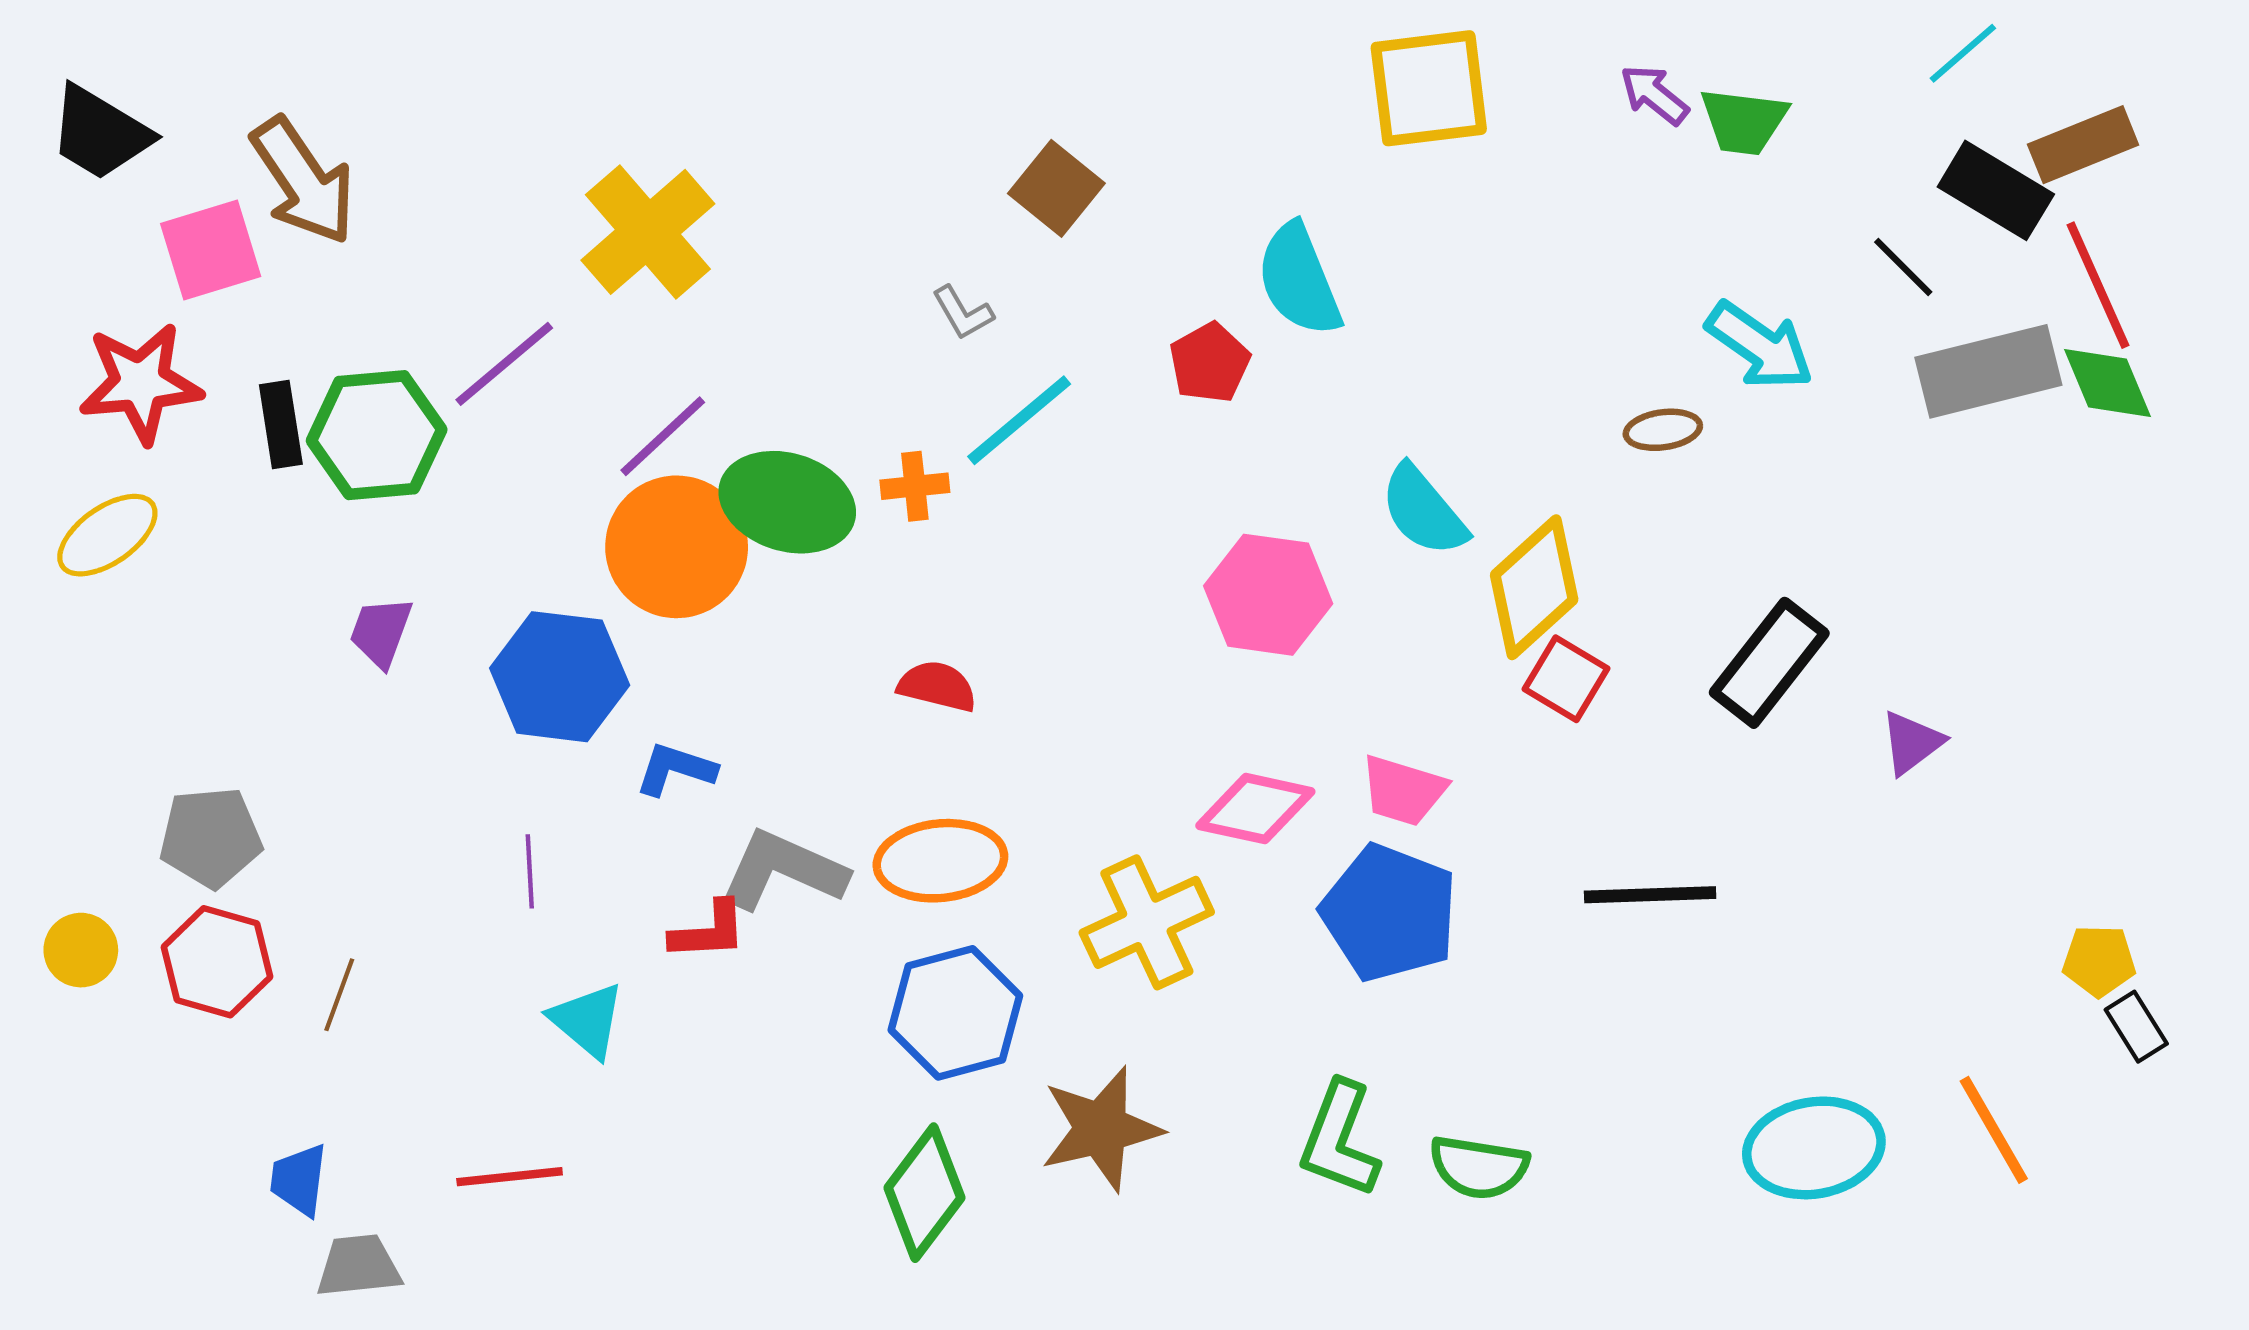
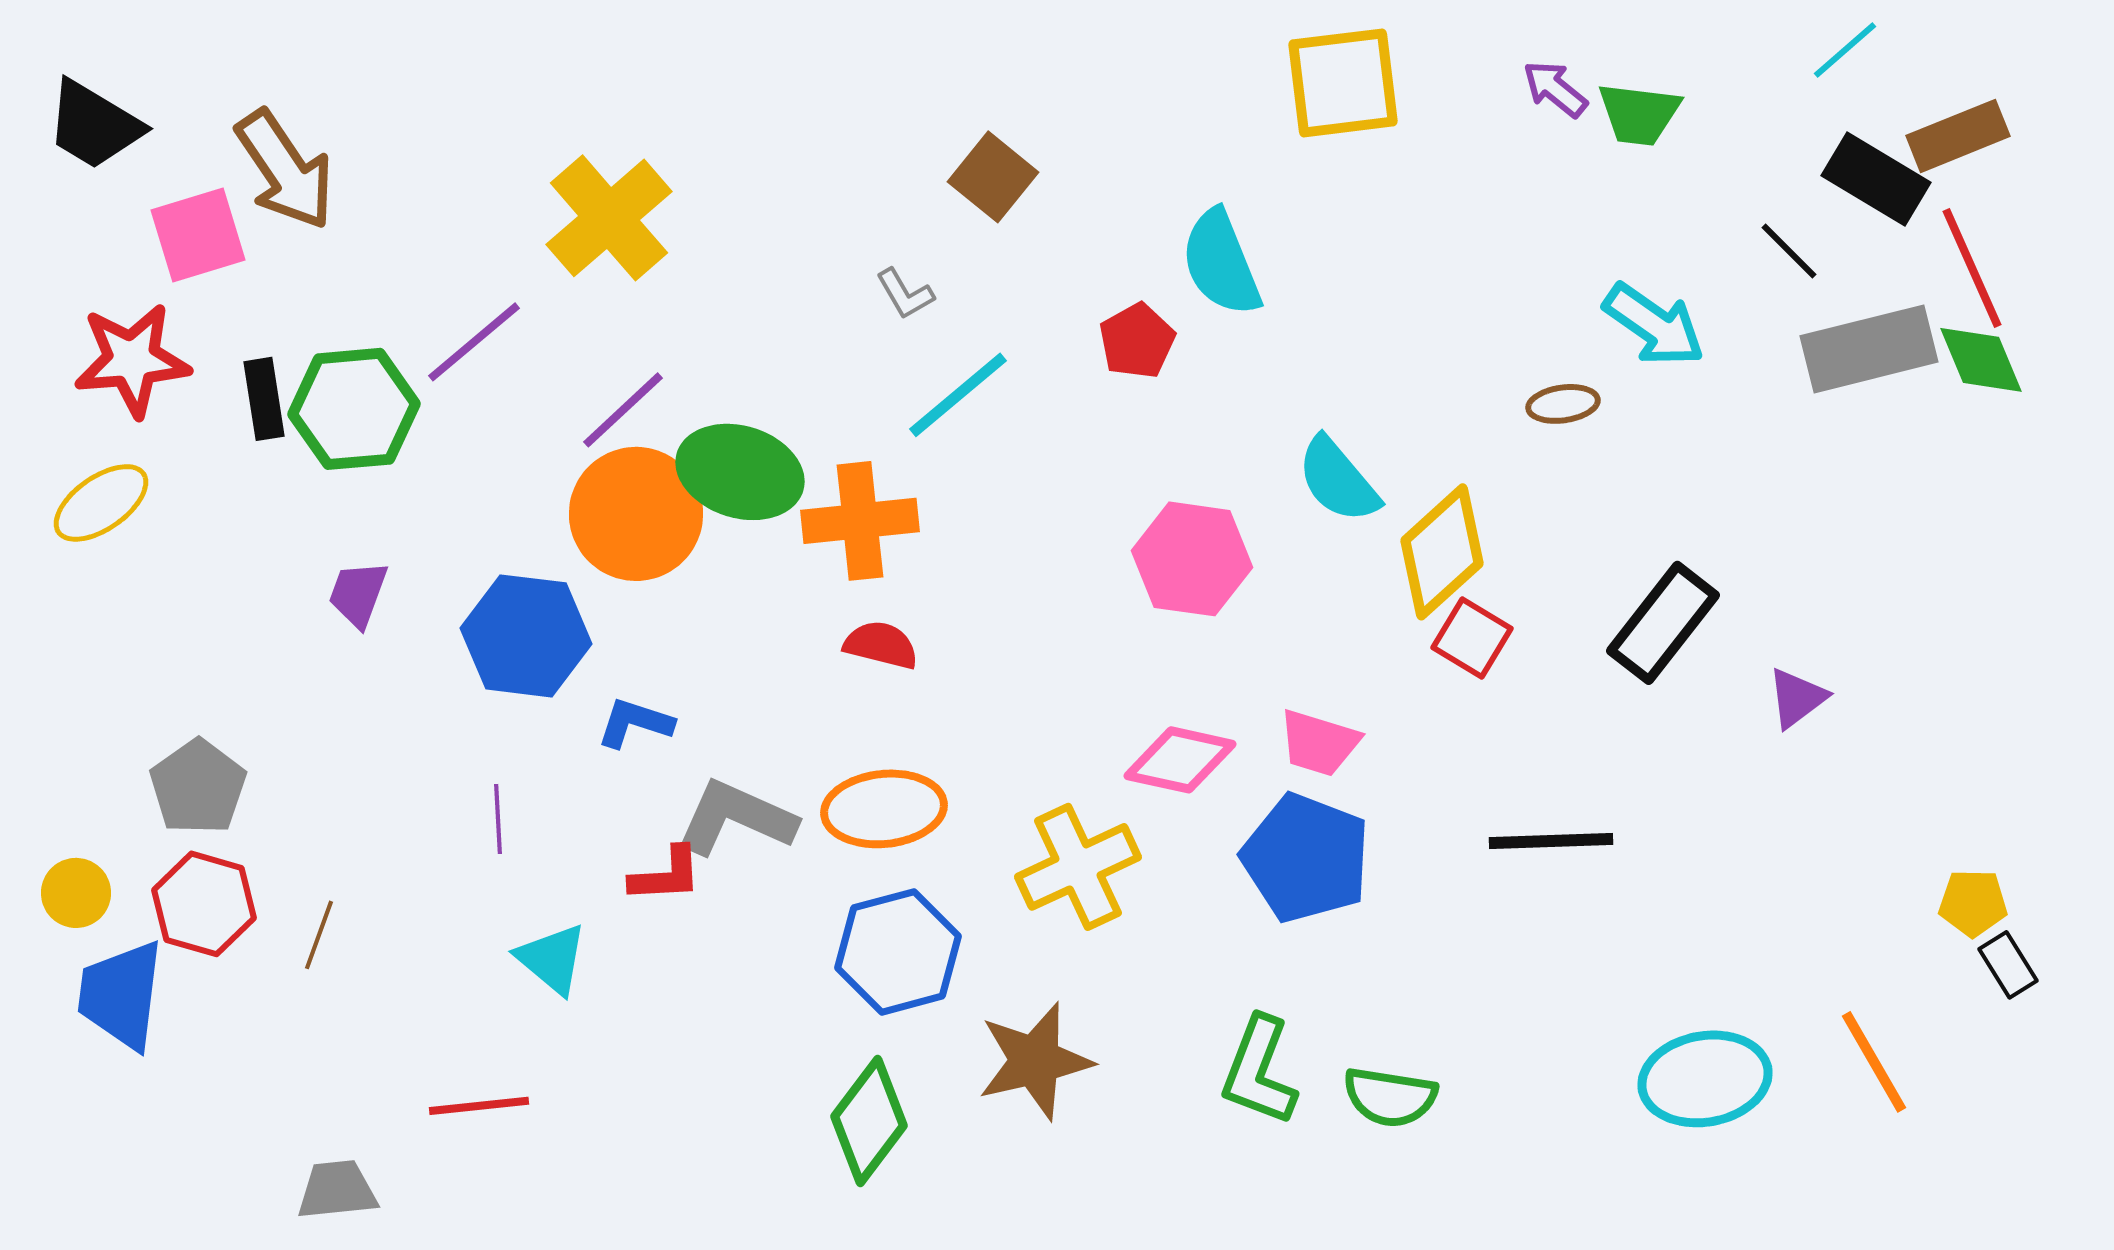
orange cross: (915, 486) -> (860, 521), moved, size x1.8
gray pentagon: (211, 837) -> (198, 787), turned -30
blue trapezoid: (299, 1180) -> (121, 995), moved, size x1.6

